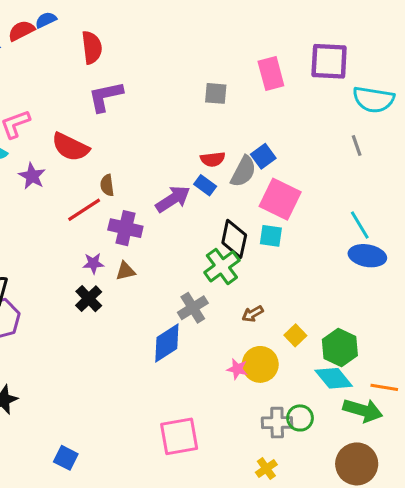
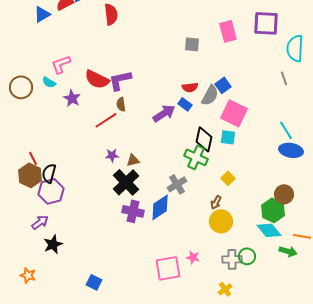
purple L-shape: (106, 96) -> (120, 80), moved
cyan semicircle: (374, 100) -> (295, 48), turned 84
purple cross: (125, 228) -> (133, 211), moved
green cross: (222, 266) -> (196, 157), turned -30
black cross: (89, 299) -> (126, 182), moved, size x1.5
brown arrow: (253, 314) -> (216, 202), moved, turned -32
yellow square: (295, 335) -> (228, 178), moved
pink star: (237, 369) -> (193, 257), moved
green arrow: (363, 410) -> (288, 251), size x0.7
brown circle: (357, 464) -> (284, 194), moved, size x0.7

